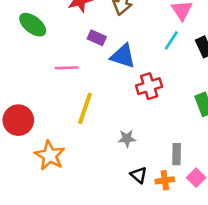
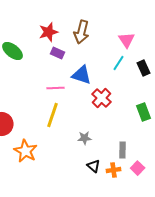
purple rectangle: (97, 38) -> (58, 53), moved
pink line: (67, 68) -> (56, 88), moved
red cross: (149, 86) -> (102, 98), turned -30

